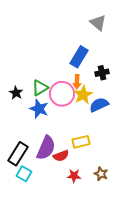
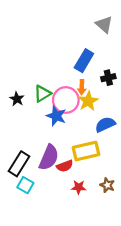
blue semicircle: (99, 105) -> (105, 124), moved
blue star: (39, 109) -> (56, 116), moved
yellow rectangle: (81, 142) -> (86, 151), size x1.4

